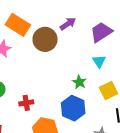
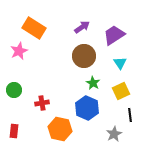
brown circle: (45, 39) -> (84, 56), moved
cyan triangle: (99, 61) -> (120, 63), moved

